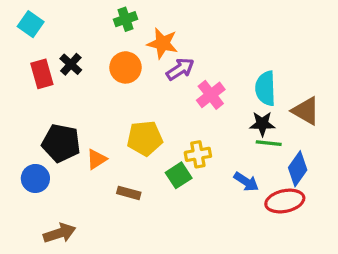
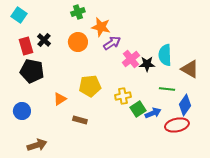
black star: (262, 124) -> (147, 64), moved
black pentagon: (61, 143) -> (32, 71), moved
green square: (179, 175) -> (138, 109), moved
blue arrow: (246, 182) -> (153, 113), turned -56

